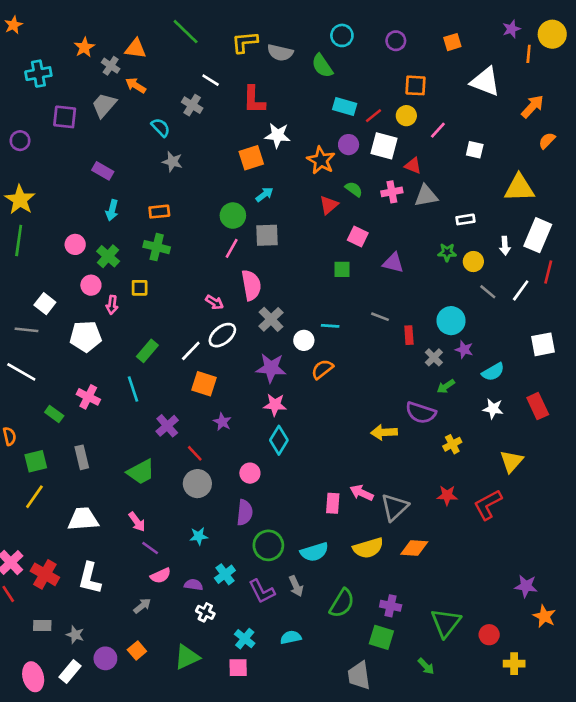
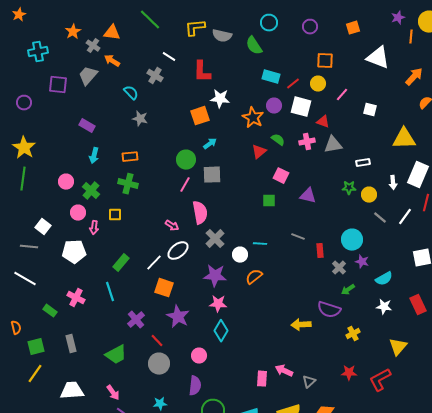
purple star: (222, 422) -> (178, 317), size x1.6
gray triangle: (395, 507) -> (309, 382), size x0.6

